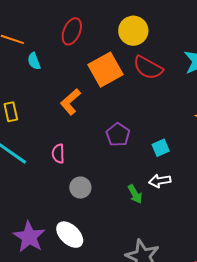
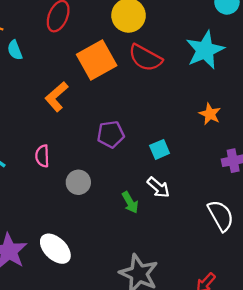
purple pentagon: (118, 135) -> (111, 134), turned 30
white arrow: (160, 181) -> (158, 187), turned -130
gray circle: (80, 188) -> (78, 182), moved

